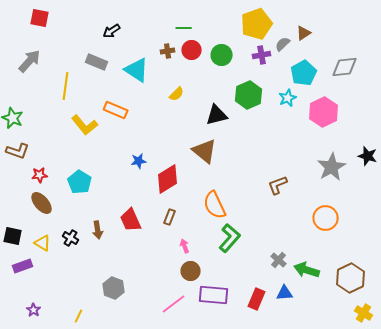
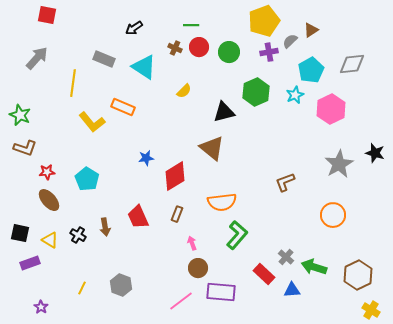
black arrow: (112, 31) -> (134, 28), moved
brown cross: (168, 51) -> (175, 48), turned 32
orange semicircle: (215, 205) -> (222, 202), turned -72
red rectangle: (257, 299) -> (264, 274), moved, turned -70
yellow line: (79, 316) -> (82, 288), moved

